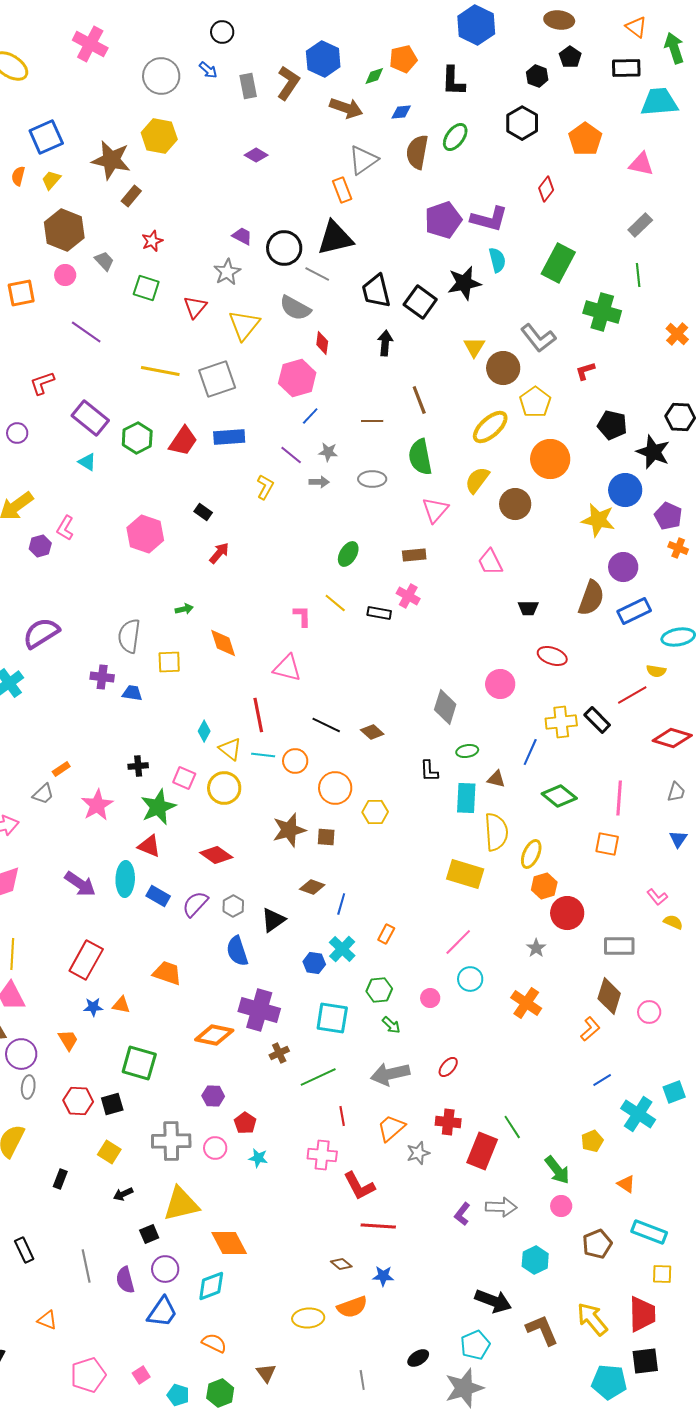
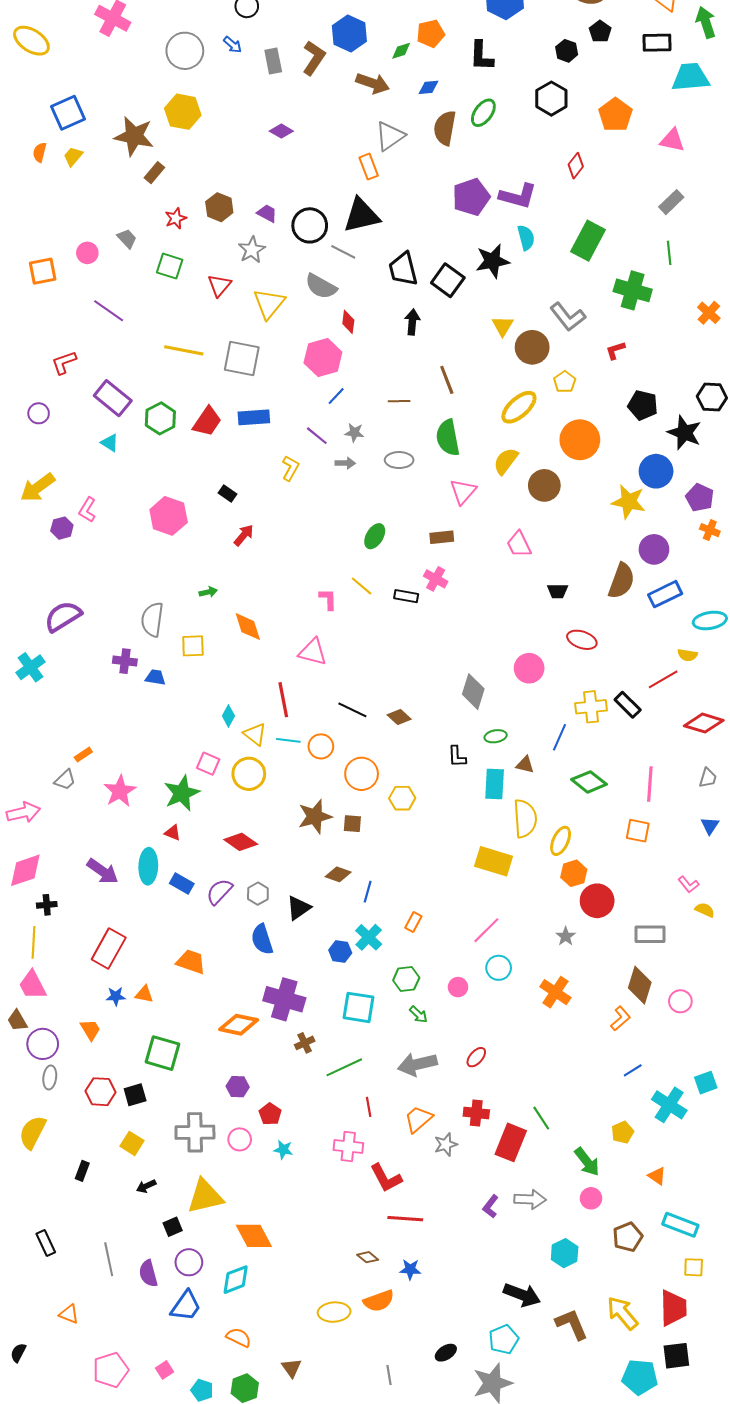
brown hexagon: (64, 230) -> (219, 207), moved, size x0.7
gray square: (217, 379) -> (242, 358), turned 30
yellow pentagon: (535, 402) -> (565, 382), size x0.7
black cross: (138, 766) -> (47, 905), moved
red triangle: (149, 846) -> (173, 833), size x0.7

